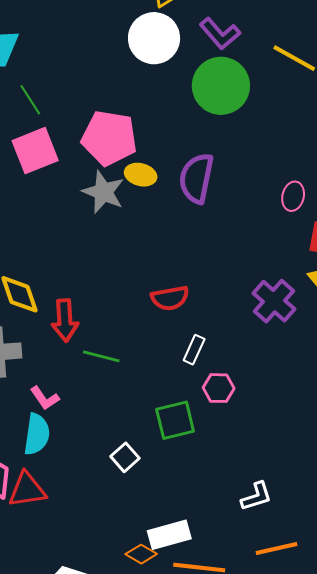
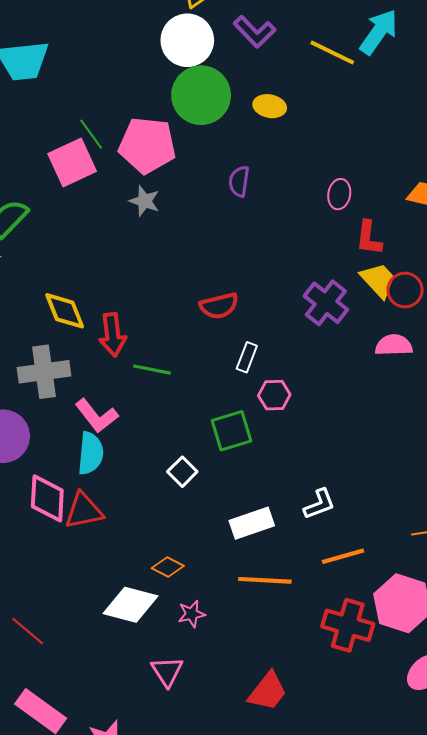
green circle: (221, 86) -> (201, 95), moved
green line: (30, 100) -> (91, 134), moved
yellow ellipse: (141, 175) -> (270, 106), moved
purple semicircle: (196, 178) -> (239, 181), size x0.6
gray star: (103, 192) -> (144, 201), size x0.7
pink L-shape: (45, 398) -> (96, 416), size x1.4
white rectangle: (169, 535) -> (252, 523), moved
orange diamond: (141, 554) -> (168, 567), moved

